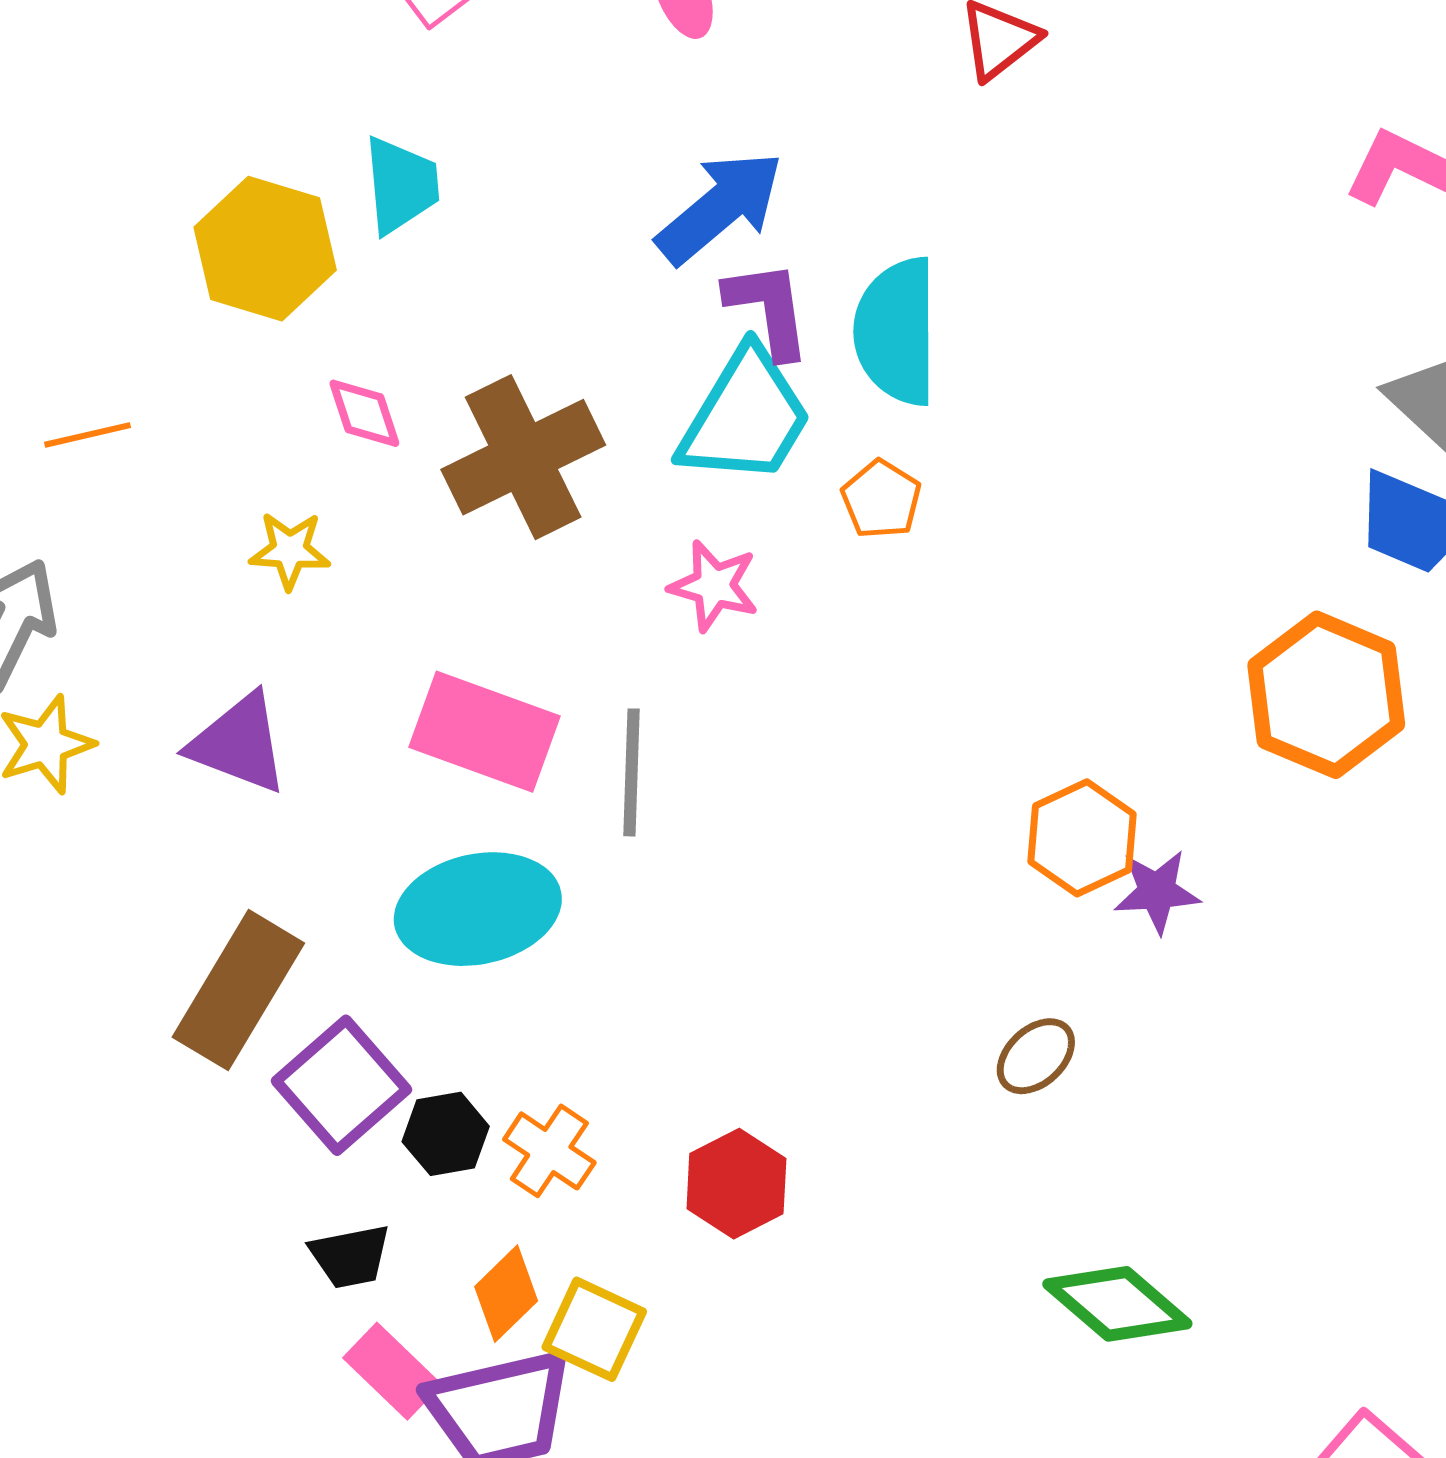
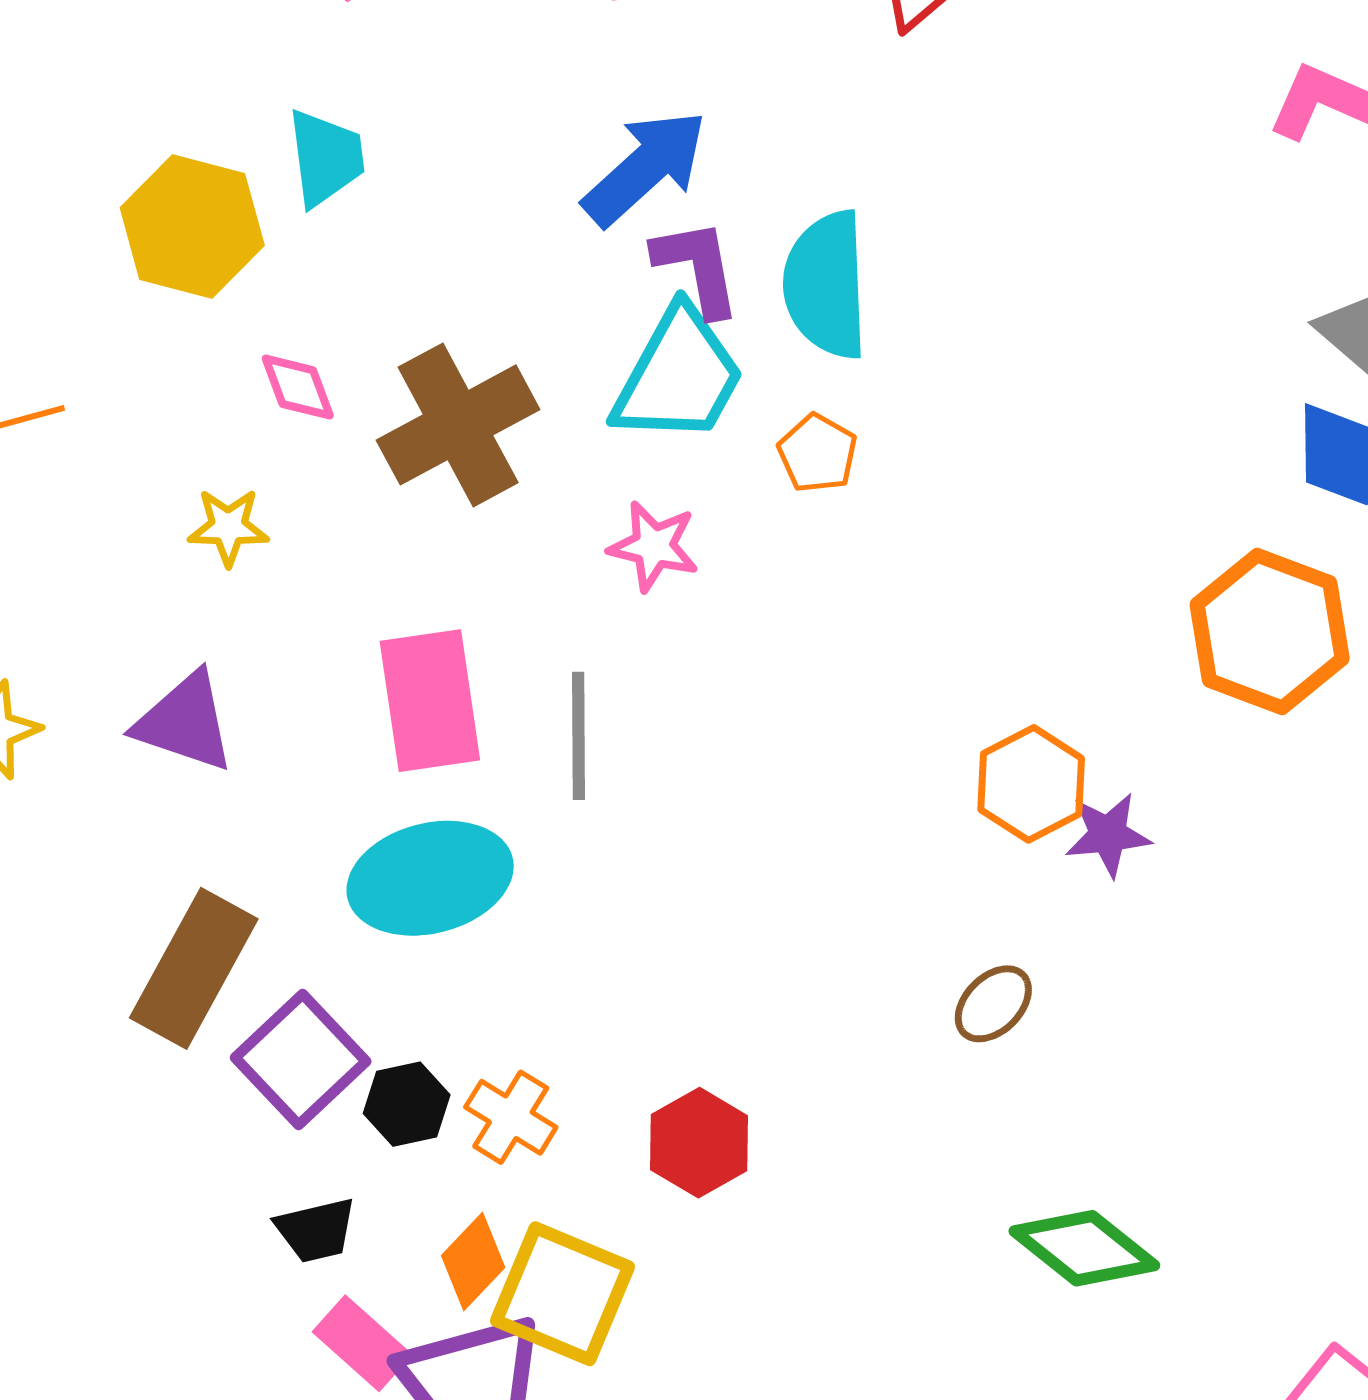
pink rectangle: (484, 732) -> (430, 701), turned 64
yellow square: (594, 1329) -> (563, 1294), size x1.4

